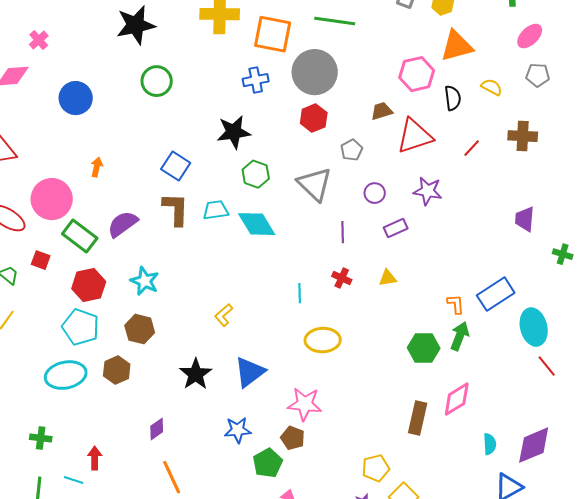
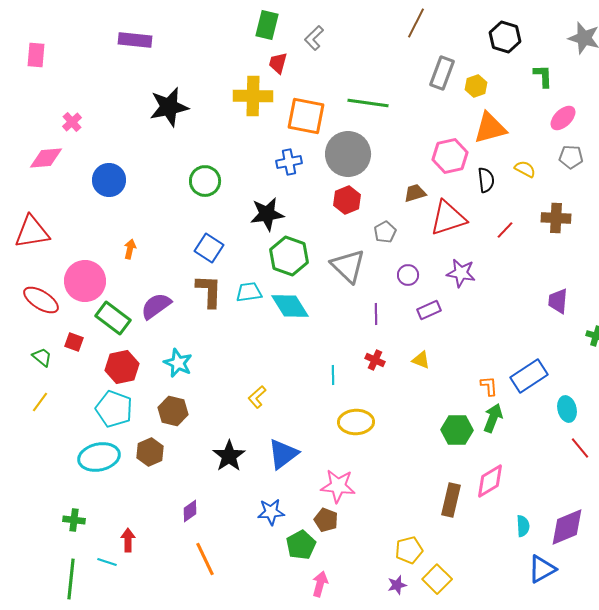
green circle: (157, 81) -> (205, 181), moved
green hexagon: (256, 174) -> (289, 256), size x1.4
yellow triangle: (388, 278) -> (421, 360), turned 30
cyan ellipse: (534, 327) -> (567, 409), size x0.7

